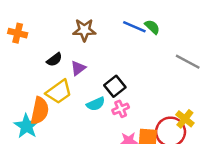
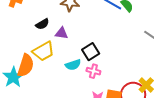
purple triangle: (78, 68) -> (61, 33), turned 40
pink cross: (121, 109) -> (93, 71), turned 32

